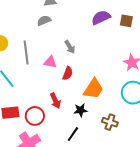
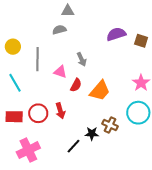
orange trapezoid: (93, 89) -> (100, 91), moved
black star: (80, 110) -> (92, 134), moved
red circle: (35, 116) -> (38, 113), moved
brown cross: (110, 122) -> (110, 125), moved

